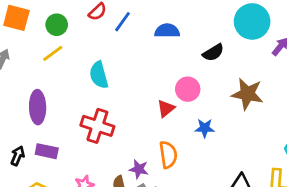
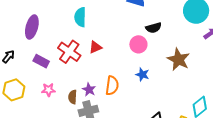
black semicircle: (213, 53) -> (154, 28), moved
red triangle: (166, 108) -> (95, 47), moved
purple rectangle: (47, 151) -> (41, 61), moved

